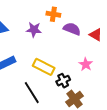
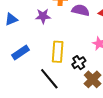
yellow rectangle: (44, 67) -> (58, 52), turned 75

